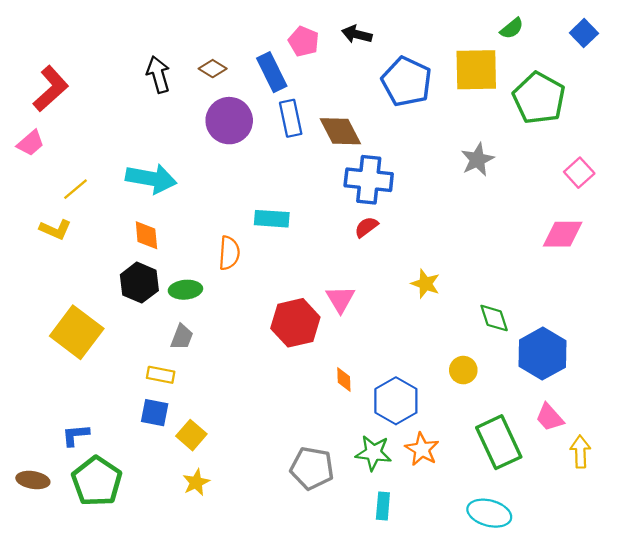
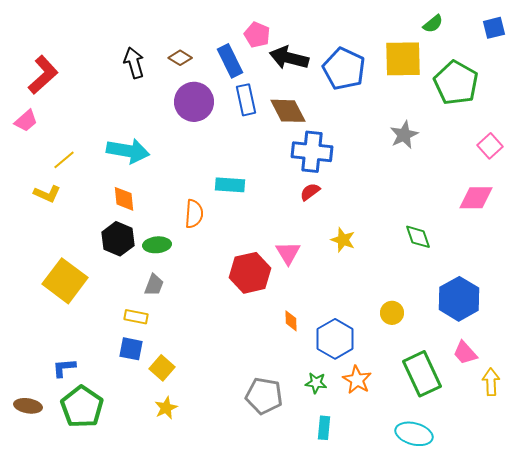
blue square: (584, 33) -> (494, 28), turned 30
black arrow: (357, 34) -> (289, 58), moved, size x1.5
yellow star: (425, 284) -> (343, 240), moved
green diamond: (494, 318) -> (418, 237), moved
green star: (373, 453) -> (316, 383), size x0.7

